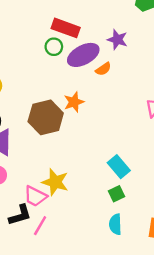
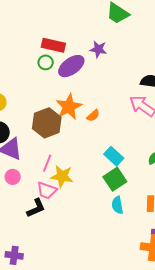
orange semicircle: (103, 69) -> (93, 116), moved
orange star: (74, 102) -> (69, 107), size x1.5
green square: (116, 194) -> (115, 179), size x1.6
pink line: (40, 226) -> (47, 163), moved

